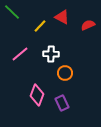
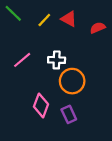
yellow line: (40, 26) -> (44, 20), moved
orange circle: (65, 73) -> (72, 81), size x1.5

